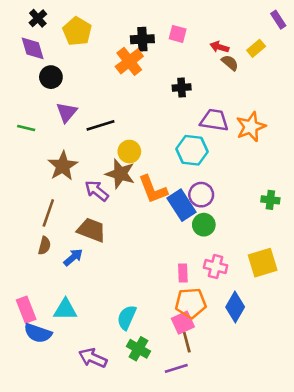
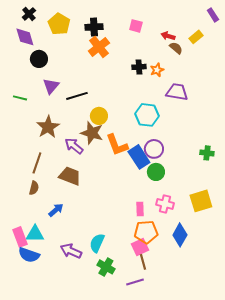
black cross: (142, 39) -> (94, 27), moved
purple trapezoid: (214, 120) -> (177, 92), moved
orange star: (251, 127) -> (157, 70), moved, size x0.6
blue arrow: (73, 257) -> (56, 210), moved
cyan triangle: (65, 310) -> (35, 234), moved
purple arrow: (93, 358) -> (71, 251), moved

